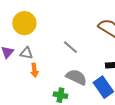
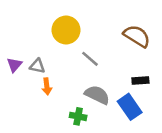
yellow circle: (24, 23) -> (66, 30), moved

